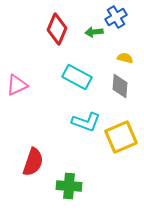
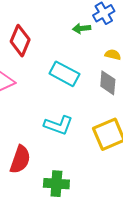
red diamond: (57, 29) -> (20, 41), moved
cyan L-shape: (86, 122) -> (58, 125), moved

